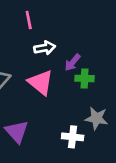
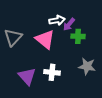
white arrow: (45, 48) -> (57, 20), moved
white cross: (73, 137) -> (52, 72), moved

